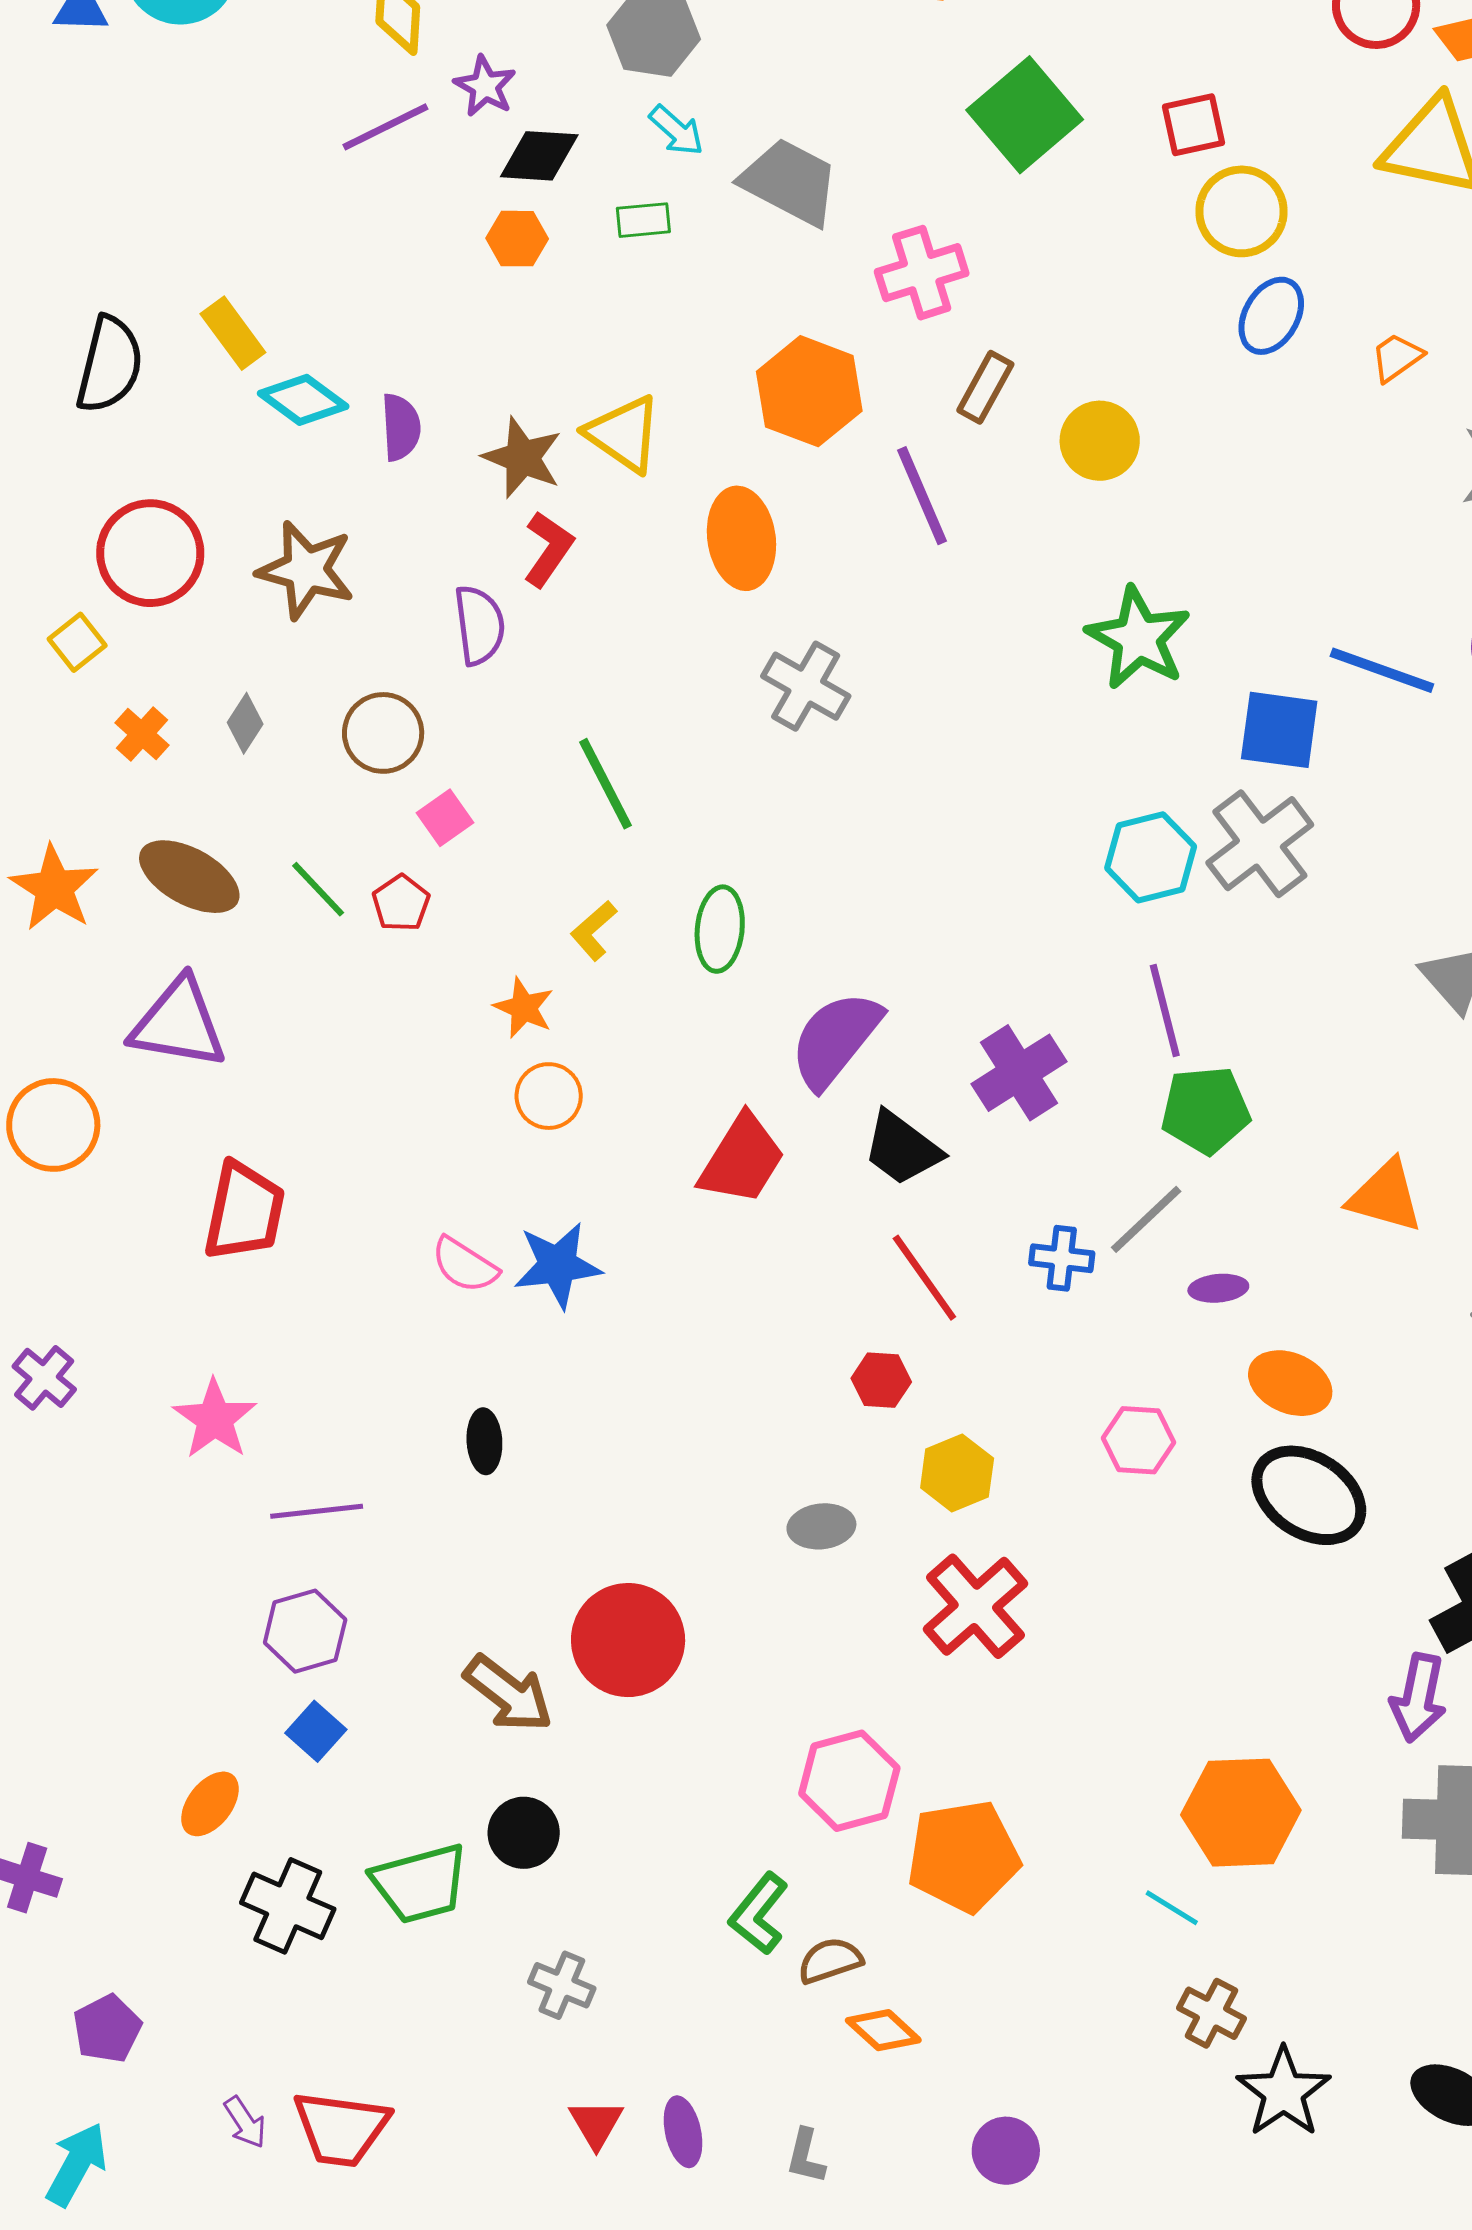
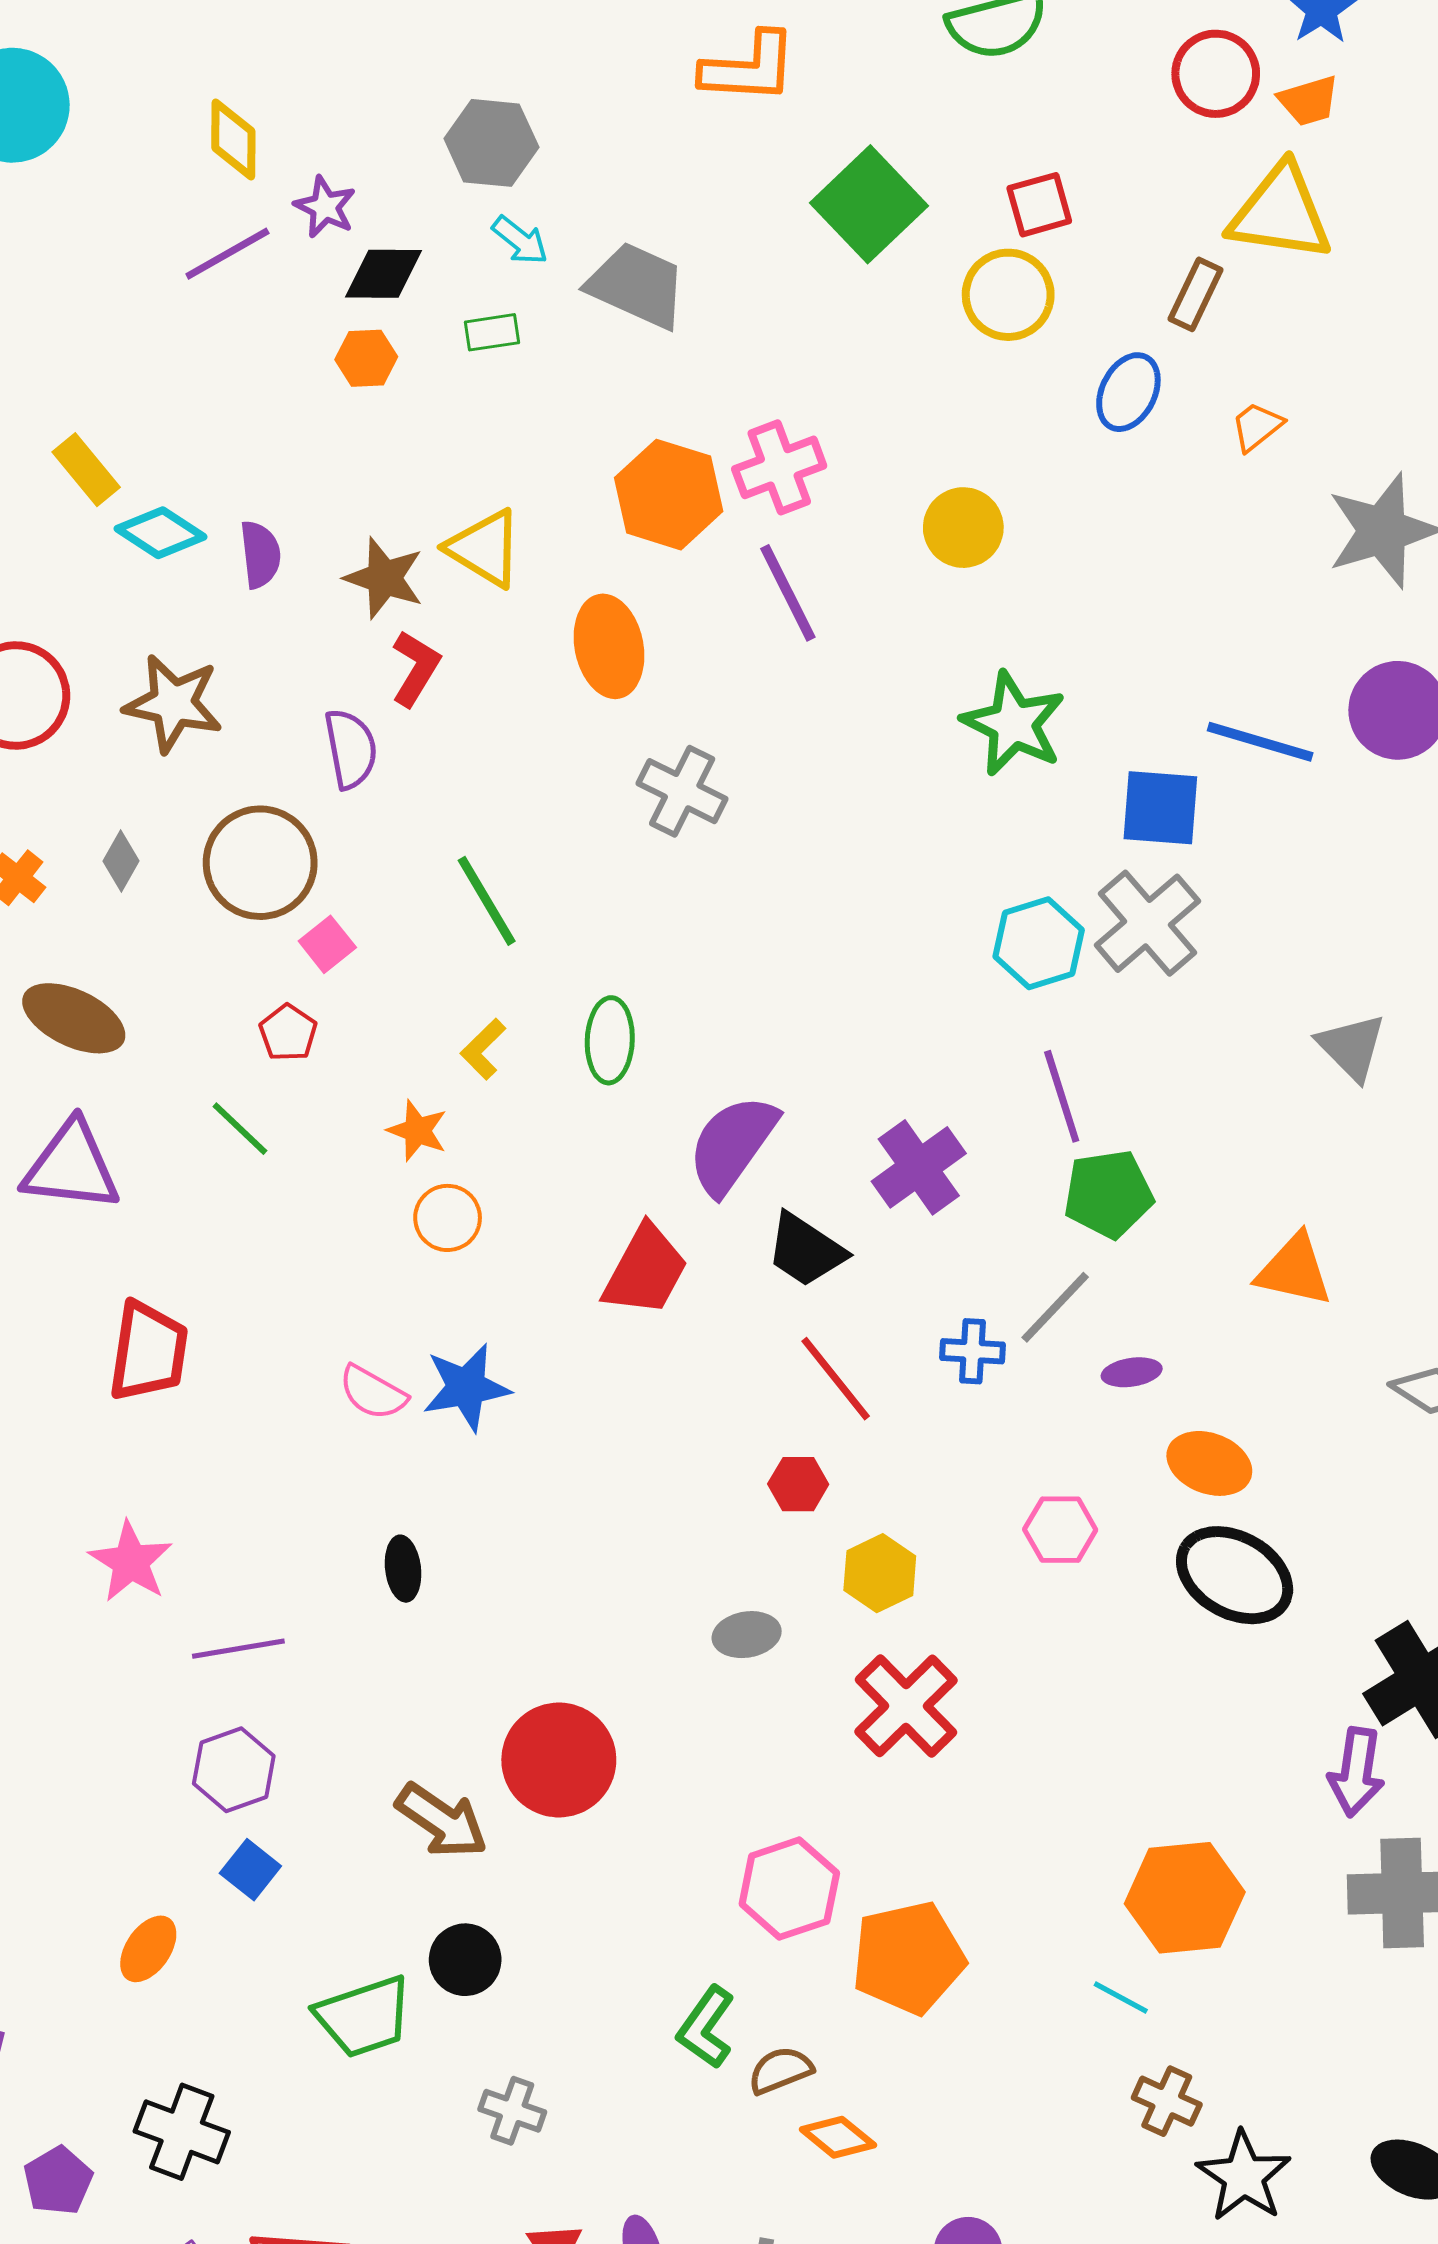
yellow circle: (1242, 211) -> (1008, 295), moved
pink cross: (922, 273) -> (779, 467), moved
brown rectangle: (985, 387) -> (1196, 294), moved
brown circle: (383, 733) -> (260, 863), size x1.4
green line: (318, 889) -> (240, 1129), moved
black cross: (288, 1906) -> (182, 2132), moved

